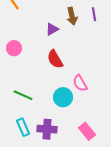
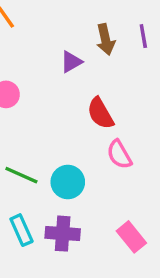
red semicircle: (55, 59) -> (100, 113), moved
cyan circle: (63, 97) -> (68, 182), moved

